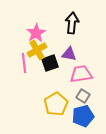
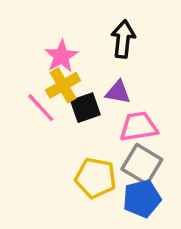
pink line: (24, 63) -> (41, 108), turned -36
gray square: (83, 96) -> (142, 164), size x1.6
yellow pentagon: (56, 104) -> (96, 178), turned -30

